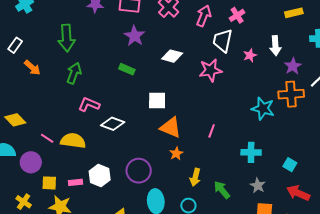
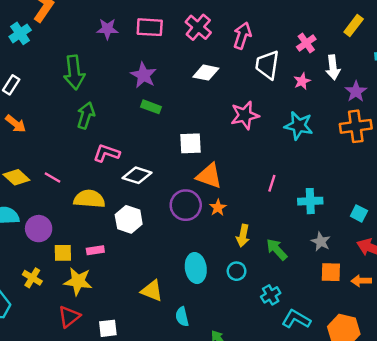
yellow rectangle: (294, 13) -> (354, 26), turned -36
pink cross: (237, 15) -> (306, 43), moved
purple star: (134, 36) -> (144, 75), moved
white diamond: (172, 56) -> (206, 73), moved
orange arrow: (32, 68) -> (16, 124), moved
pink star: (211, 70) -> (245, 115), moved
cyan star: (263, 109) -> (299, 126), moved
pink line: (212, 131) -> (272, 183), moved
pink line: (47, 138) -> (52, 177), moved
purple circle: (139, 171) -> (186, 205), moved
white hexagon: (100, 176) -> (129, 219), moved

